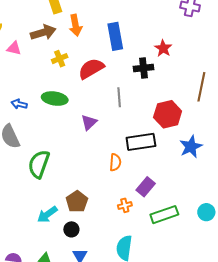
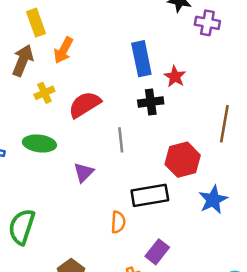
orange arrow: (76, 25) -> (63, 50), turned 40
brown arrow: (43, 32) -> (23, 60), turned -50
blue rectangle: (115, 36) -> (141, 59), moved

